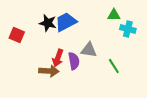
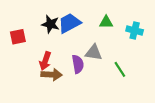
green triangle: (114, 15) -> (106, 22), moved
red square: (17, 35) -> (18, 37), turned -35
red arrow: (58, 58) -> (45, 61), moved

